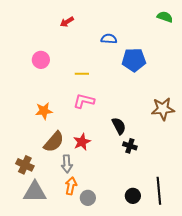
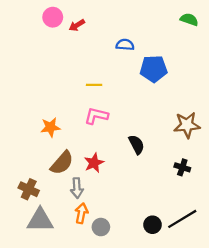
pink circle: (41, 60) -> (53, 17), moved
black cross: (130, 146) -> (182, 167), moved
black line: (159, 191) -> (182, 219), turned 64

